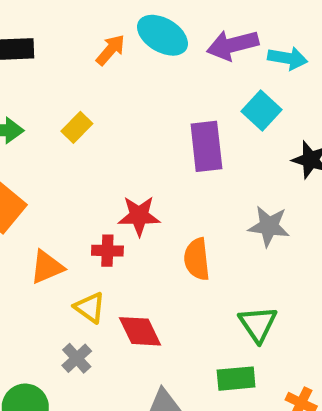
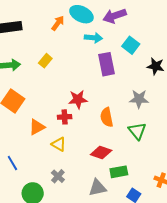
cyan arrow: (288, 58) -> (93, 38), moved
green triangle: (258, 324) -> (137, 131), moved
red diamond: (140, 331) -> (101, 152), moved, turned -40
gray cross: (77, 358) -> (58, 176), moved
green rectangle: (236, 379) -> (119, 172), moved

